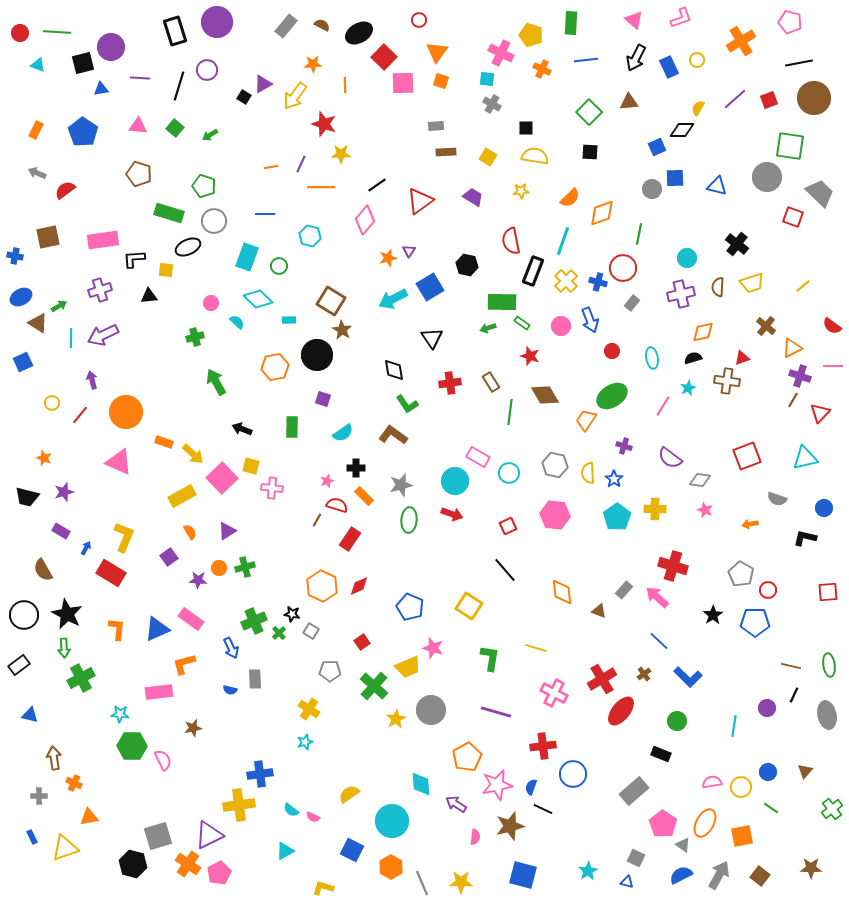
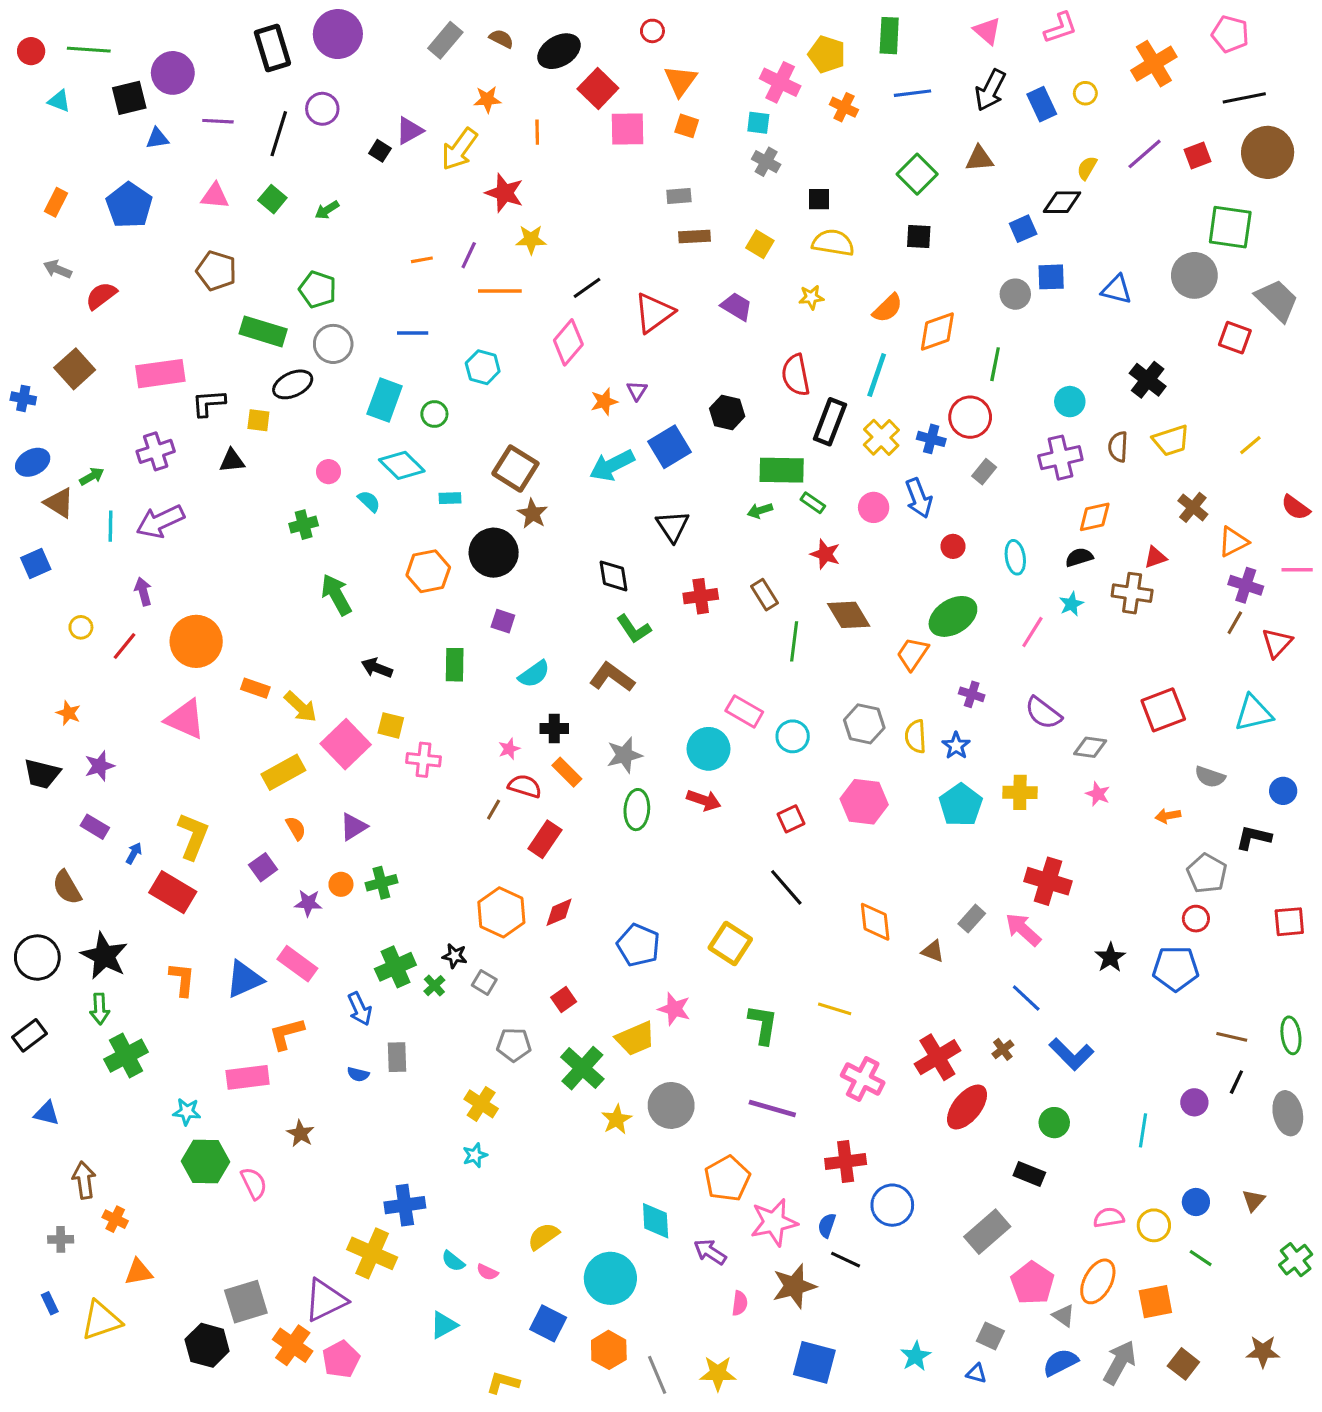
brown square: (48, 237) -> (75, 369), turned -30
gray pentagon: (741, 574) -> (1207, 873), moved
brown star: (193, 728) -> (300, 1133), turned -30
yellow cross: (239, 805) -> (372, 1253), turned 32

